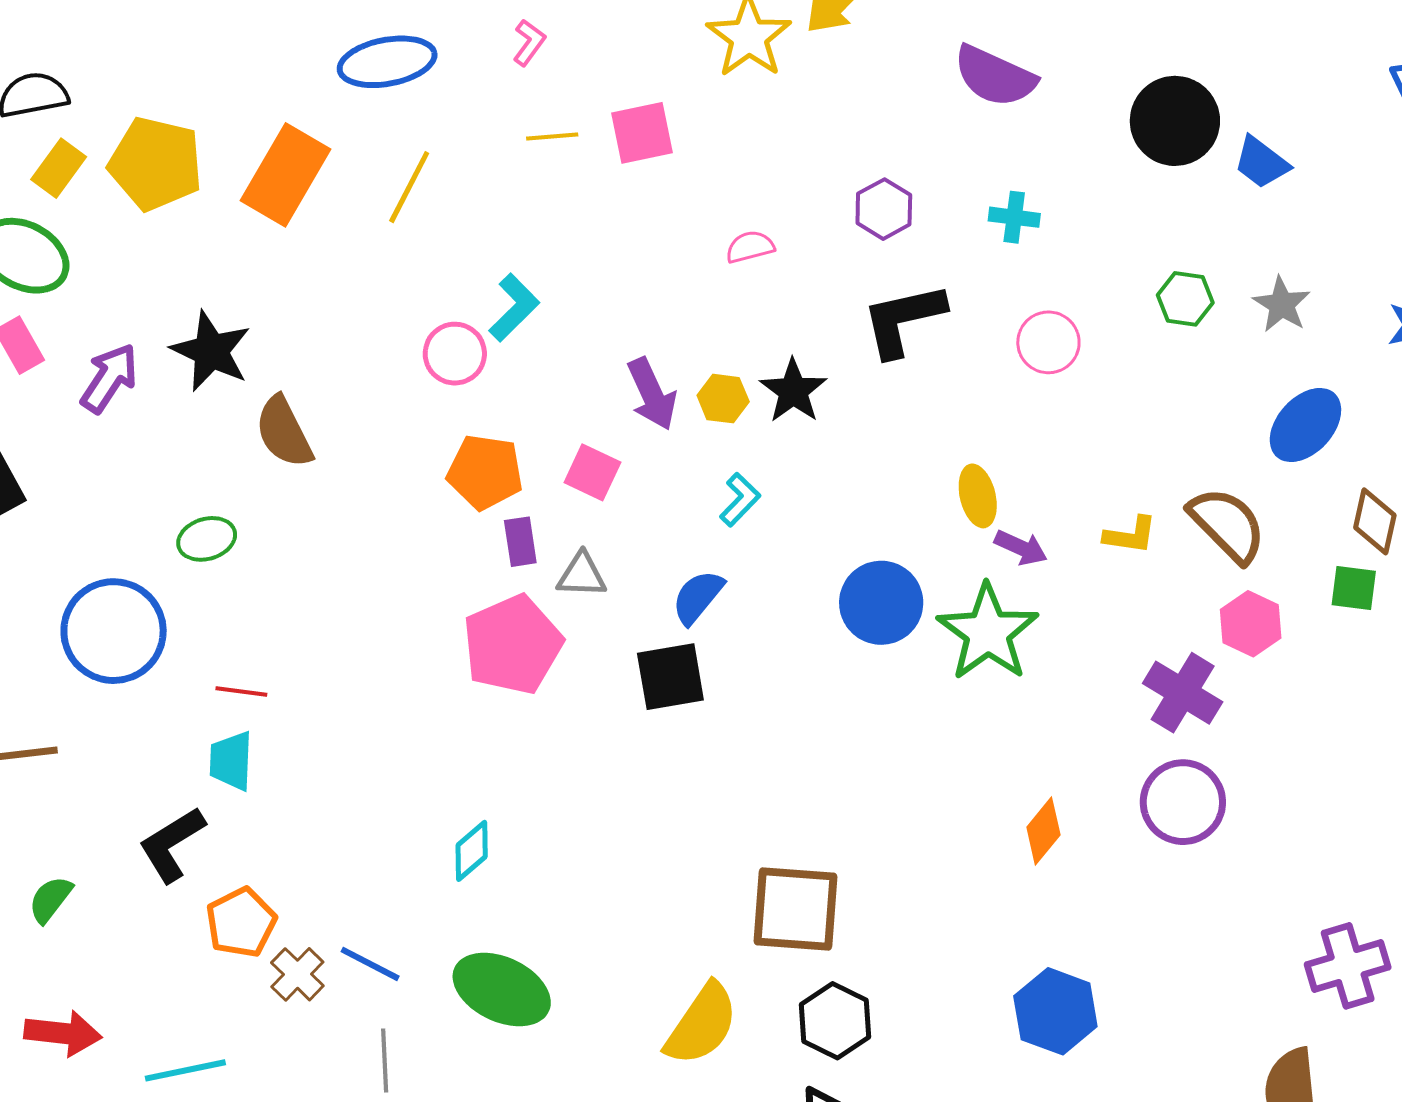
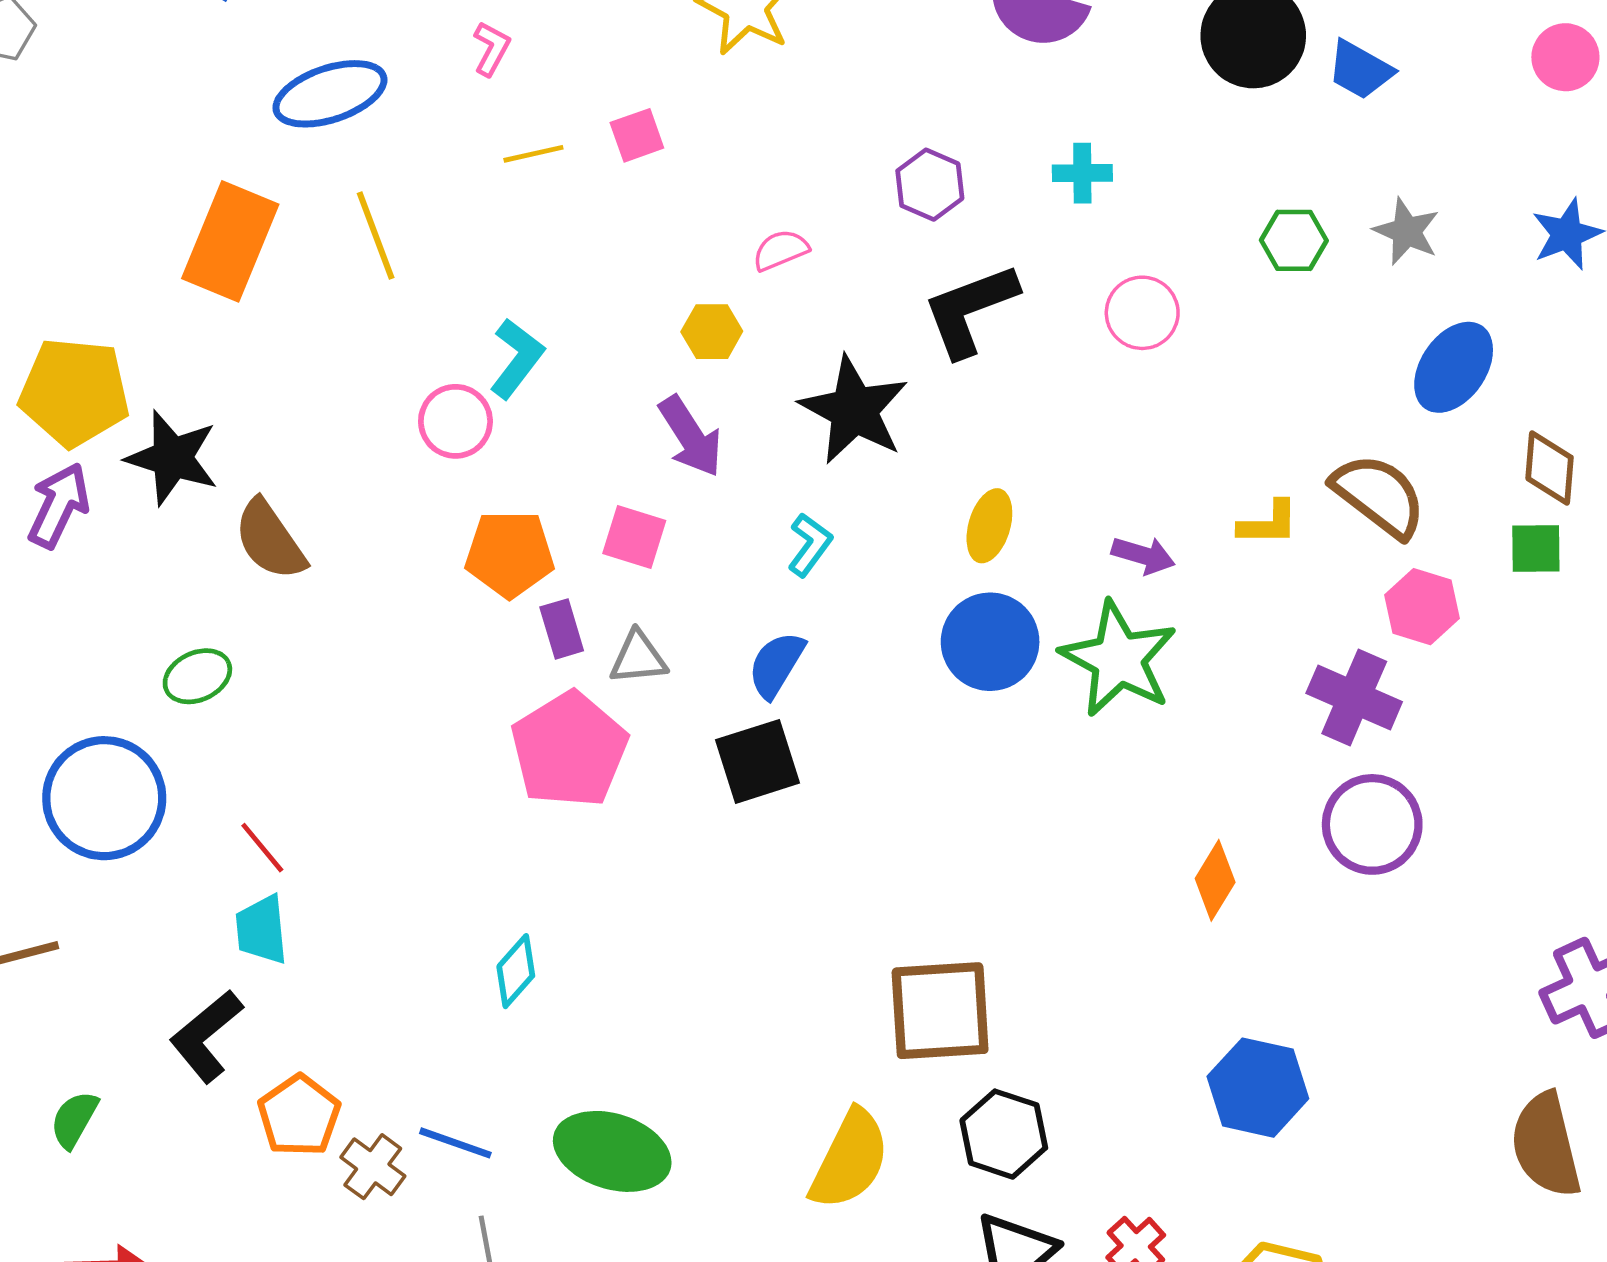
pink square: (642, 133) -> (637, 135), size x0.7
yellow pentagon: (156, 164) -> (74, 392), moved
yellow line: (409, 187) -> (376, 235), turned -40
black star: (793, 391) -> (854, 410), size x1.4
yellow hexagon: (723, 399) -> (712, 332), moved
yellow ellipse: (978, 496) -> (989, 526), moved, turned 38
red line: (241, 692) -> (262, 848), turned 51
cyan diamond: (472, 851) -> (516, 971), moved

